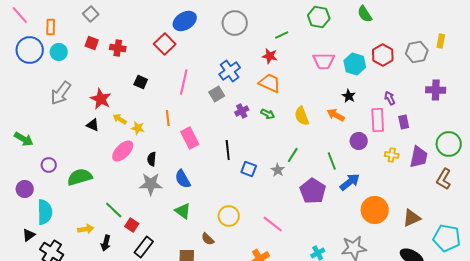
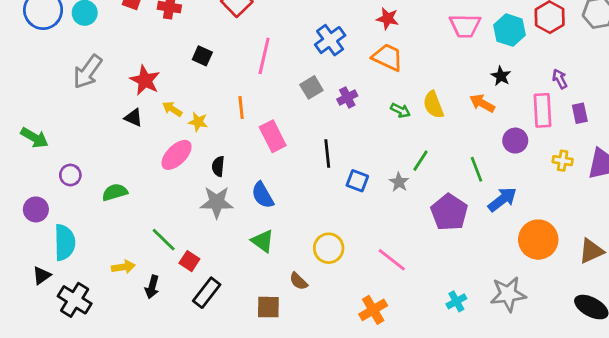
gray square: (217, 94) -> (311, 87), moved
green arrow: (268, 114) -> (400, 110), moved
green semicircle: (80, 177) -> (115, 192), size x0.7

